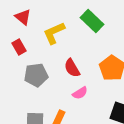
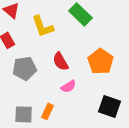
yellow L-shape: (54, 33) -> (43, 26), turned -85

